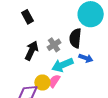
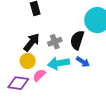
pink semicircle: (54, 81) -> (39, 75), moved
yellow circle: (42, 83) -> (28, 61), moved

